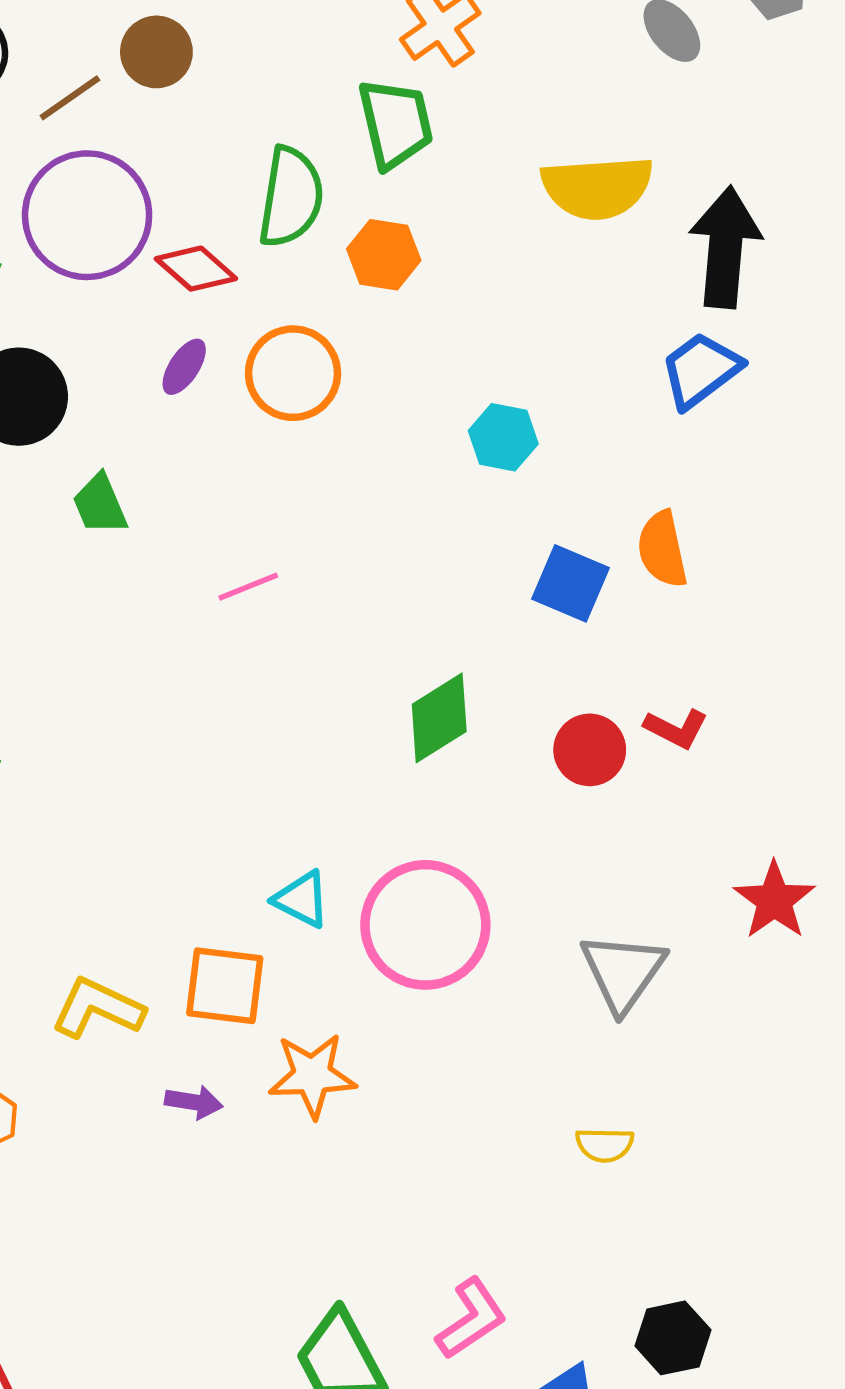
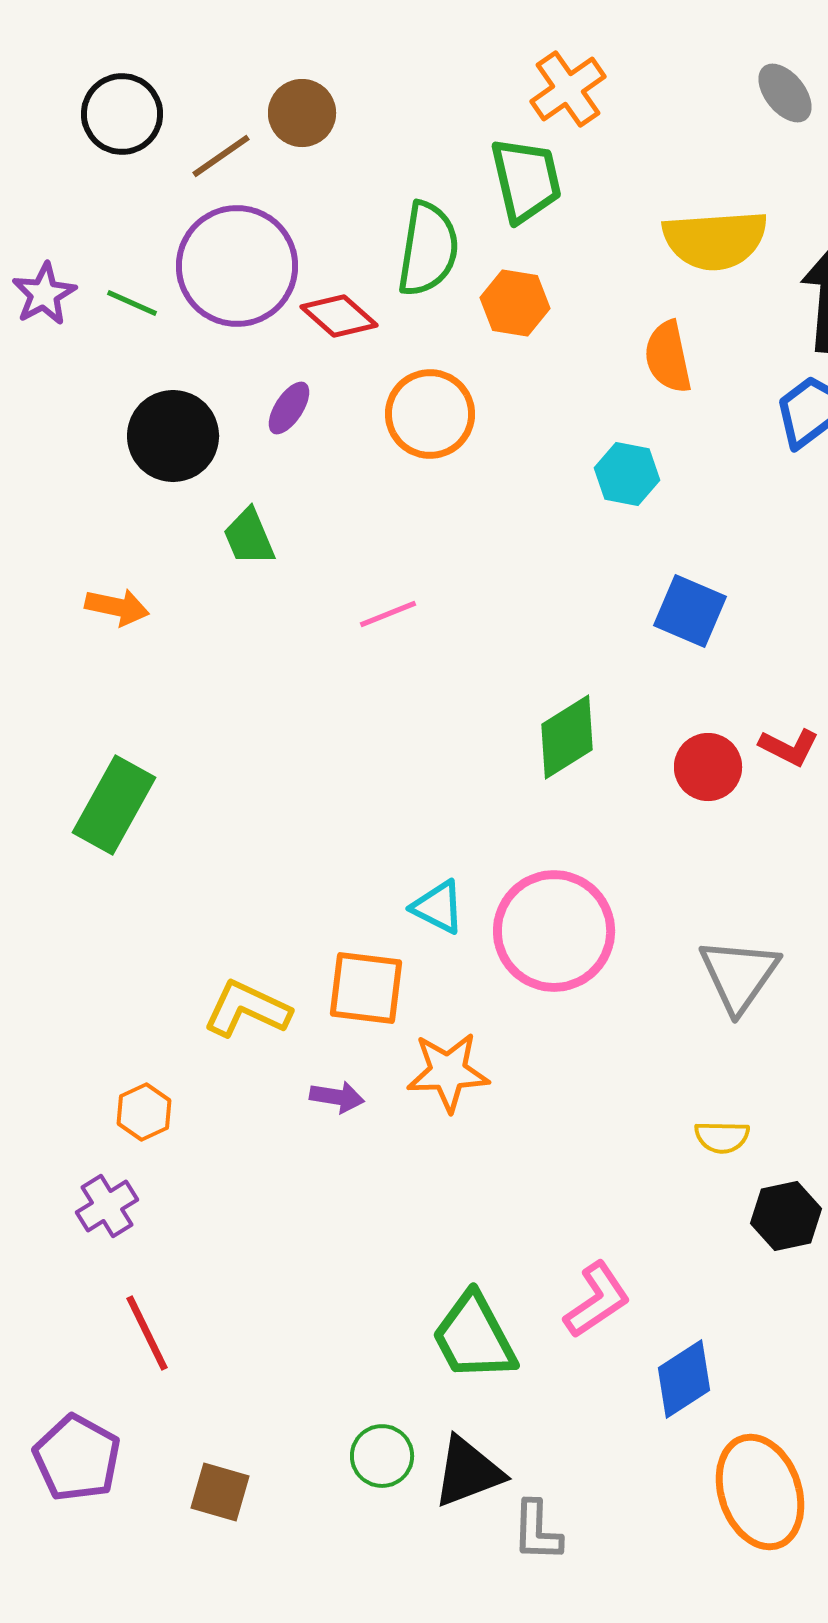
purple ellipse: (184, 367) -> (289, 408), moved
orange semicircle: (662, 549) -> (668, 357), moved
black hexagon: (673, 1338) -> (786, 1216), moved

